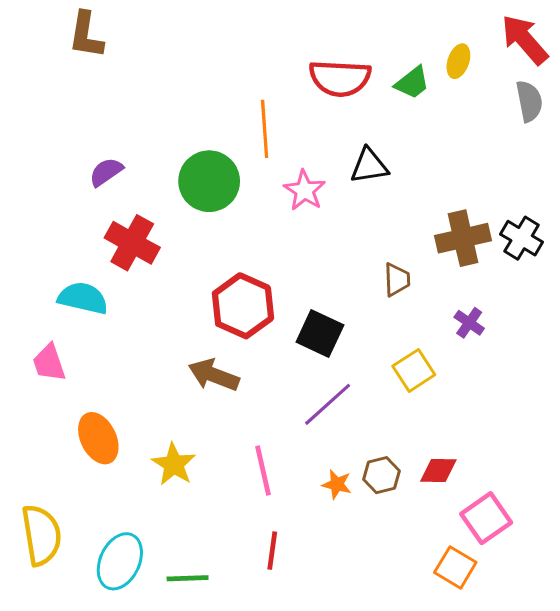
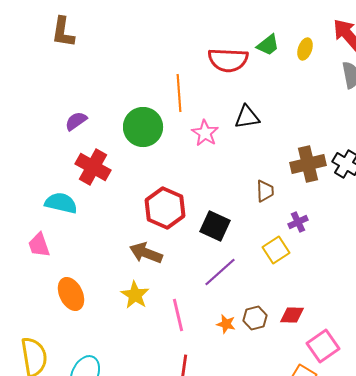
green trapezoid: (412, 83) -> (268, 45), moved
purple cross: (469, 323) -> (298, 222), moved, turned 30
yellow star: (174, 464) -> (135, 295), moved

